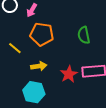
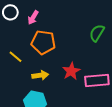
green semicircle: (84, 35) -> (97, 33), moved, turned 42
red star: (69, 74) -> (71, 71), moved

